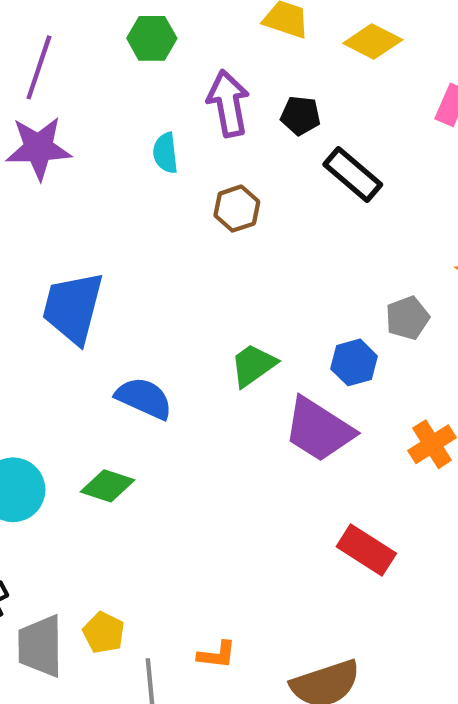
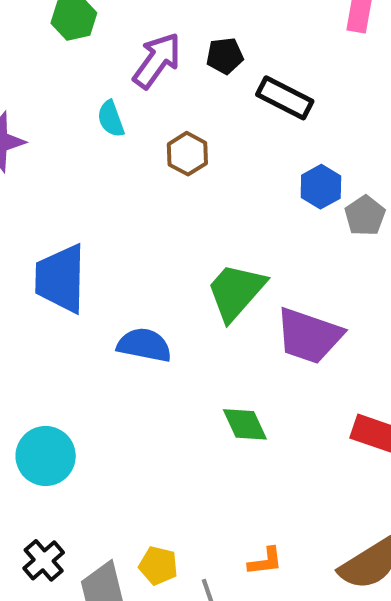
purple arrow: (228, 103) -> (157, 61), turned 60
blue hexagon: (354, 362) -> (321, 187), moved
green trapezoid: (253, 365) -> (236, 292), size x1.4
green diamond: (107, 486) -> (245, 424), moved, turned 60

